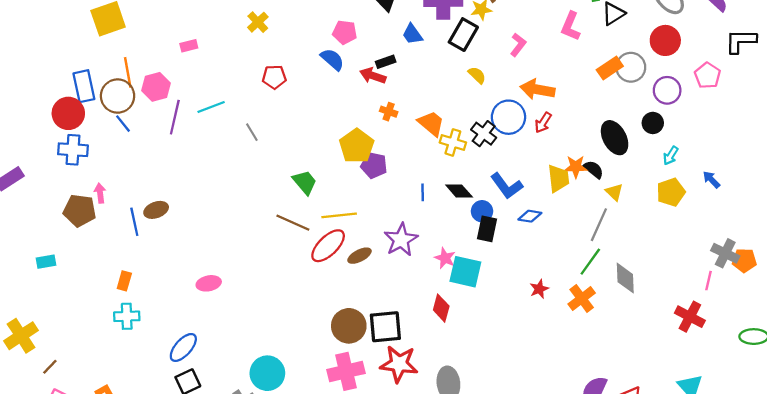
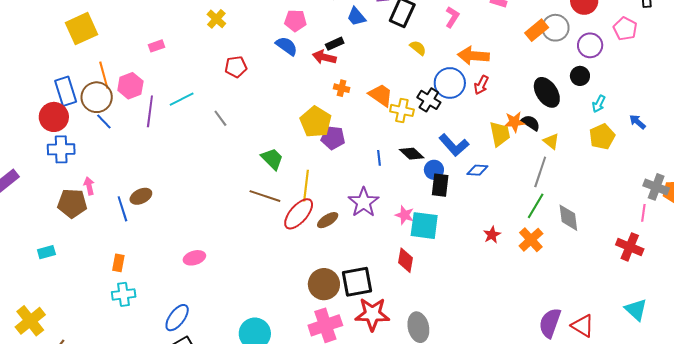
yellow line: (339, 215) -> (306, 186), turned -72

